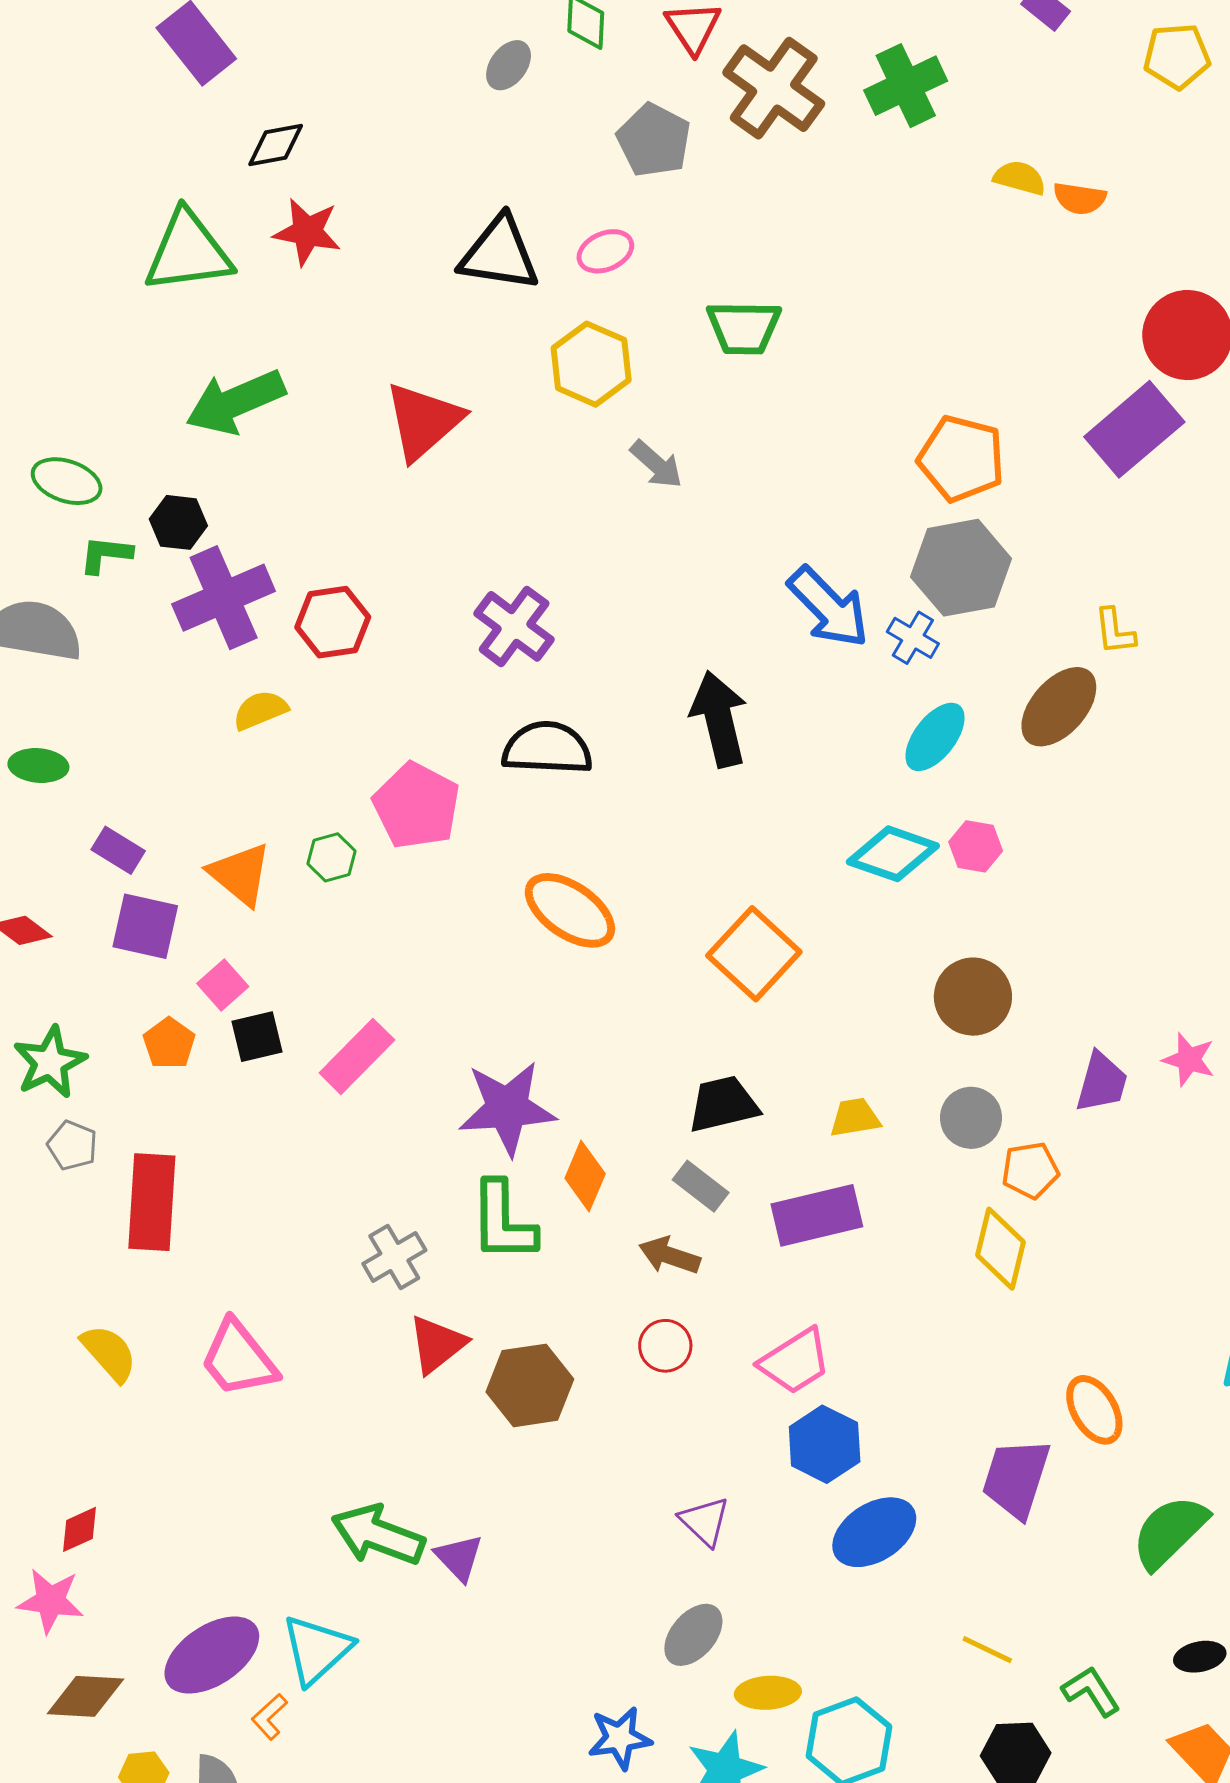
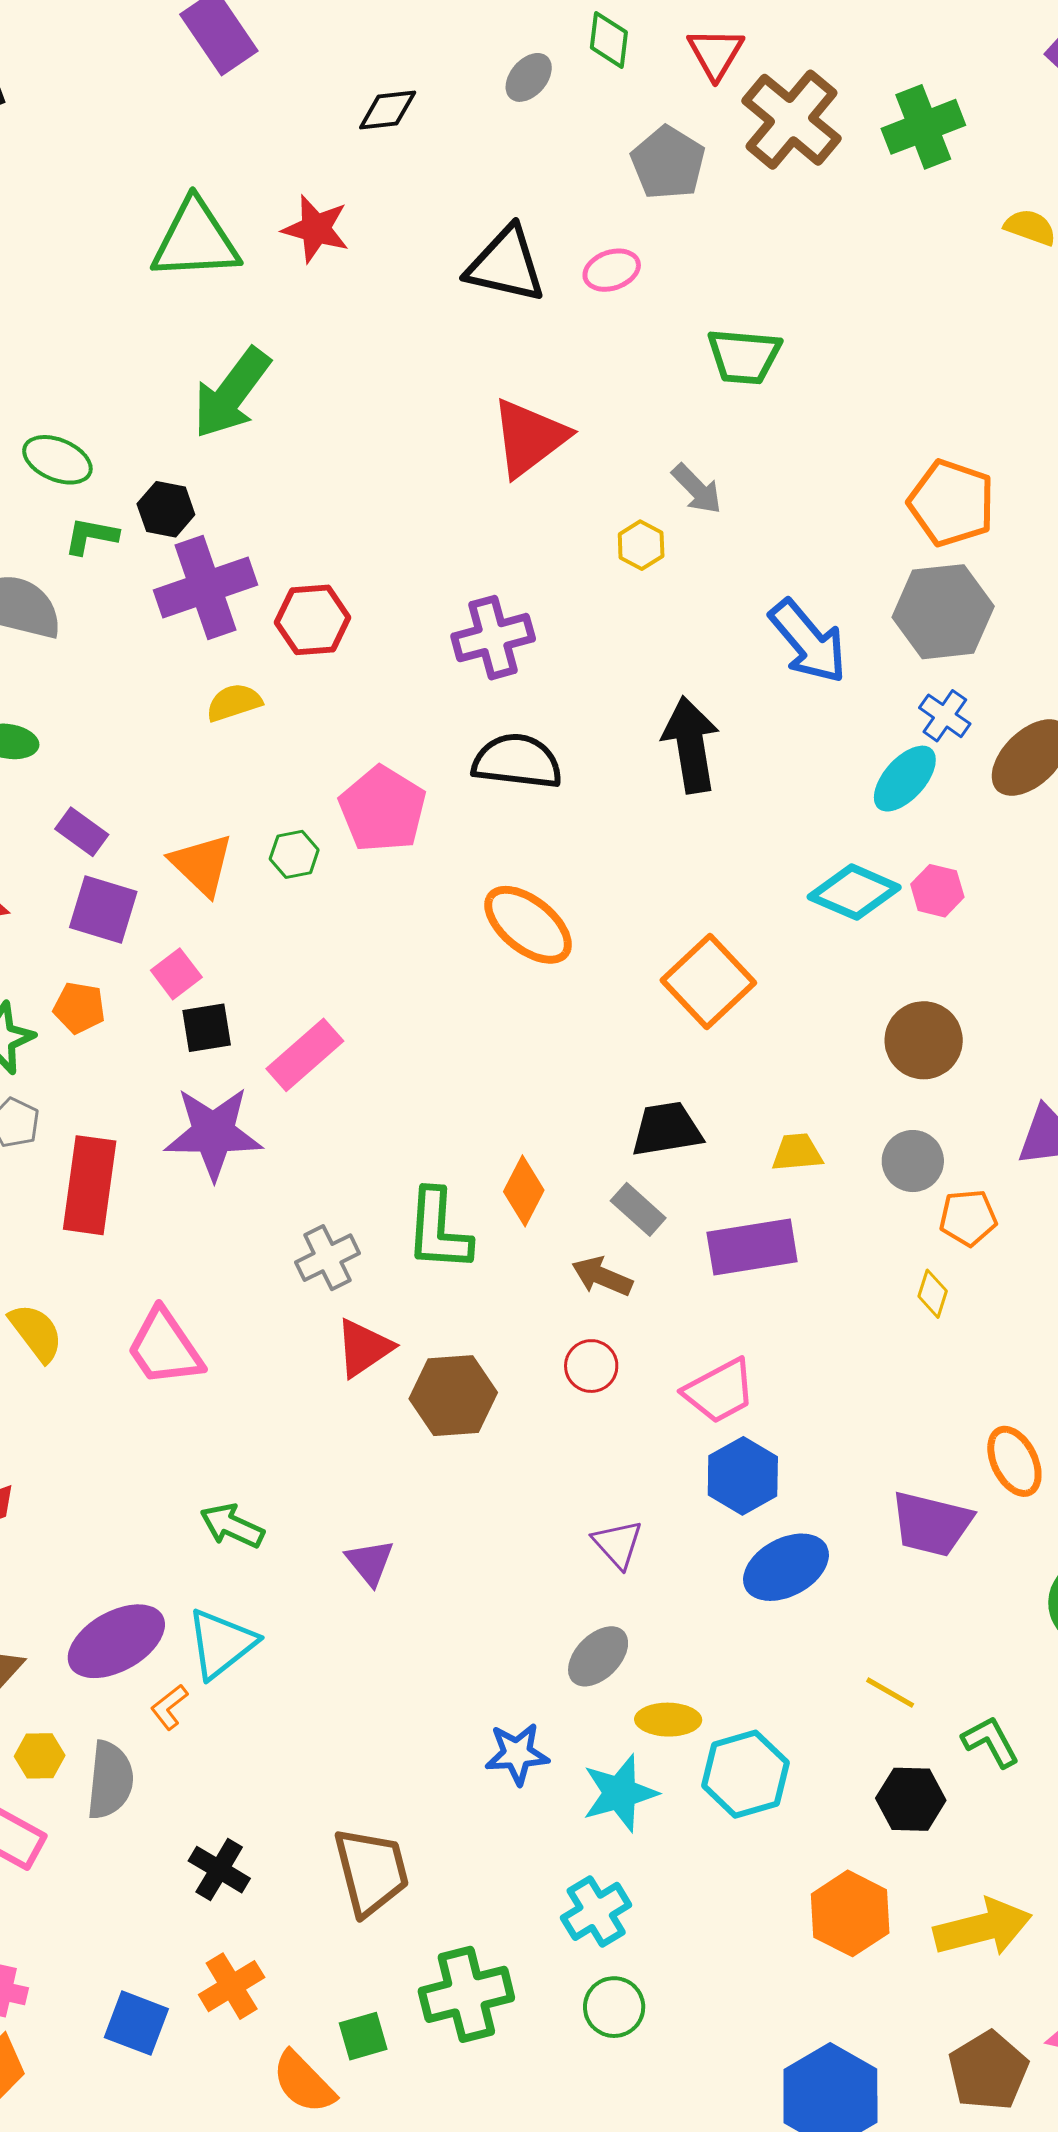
black diamond: (276, 145) -> (388, 110), moved
yellow hexagon: (591, 364) -> (641, 545), moved, size x0.6
green arrow: (235, 402) -> (232, 393), turned -34
red triangle: (423, 421) -> (529, 438), moved
gray arrow: (656, 464) -> (697, 489), moved
purple cross: (514, 626) -> (493, 638), turned 34
blue cross: (913, 638) -> (945, 716), moved
orange pentagon: (169, 1043) -> (79, 1008), moved, turned -30
purple star: (507, 1108) -> (213, 1133), moved
yellow diamond: (1001, 1249) -> (933, 1294), size x0.6
purple trapezoid: (1016, 1478) -> (931, 1524), turned -98
green arrow: (378, 1535) -> (232, 1526), moved, size x0.7

